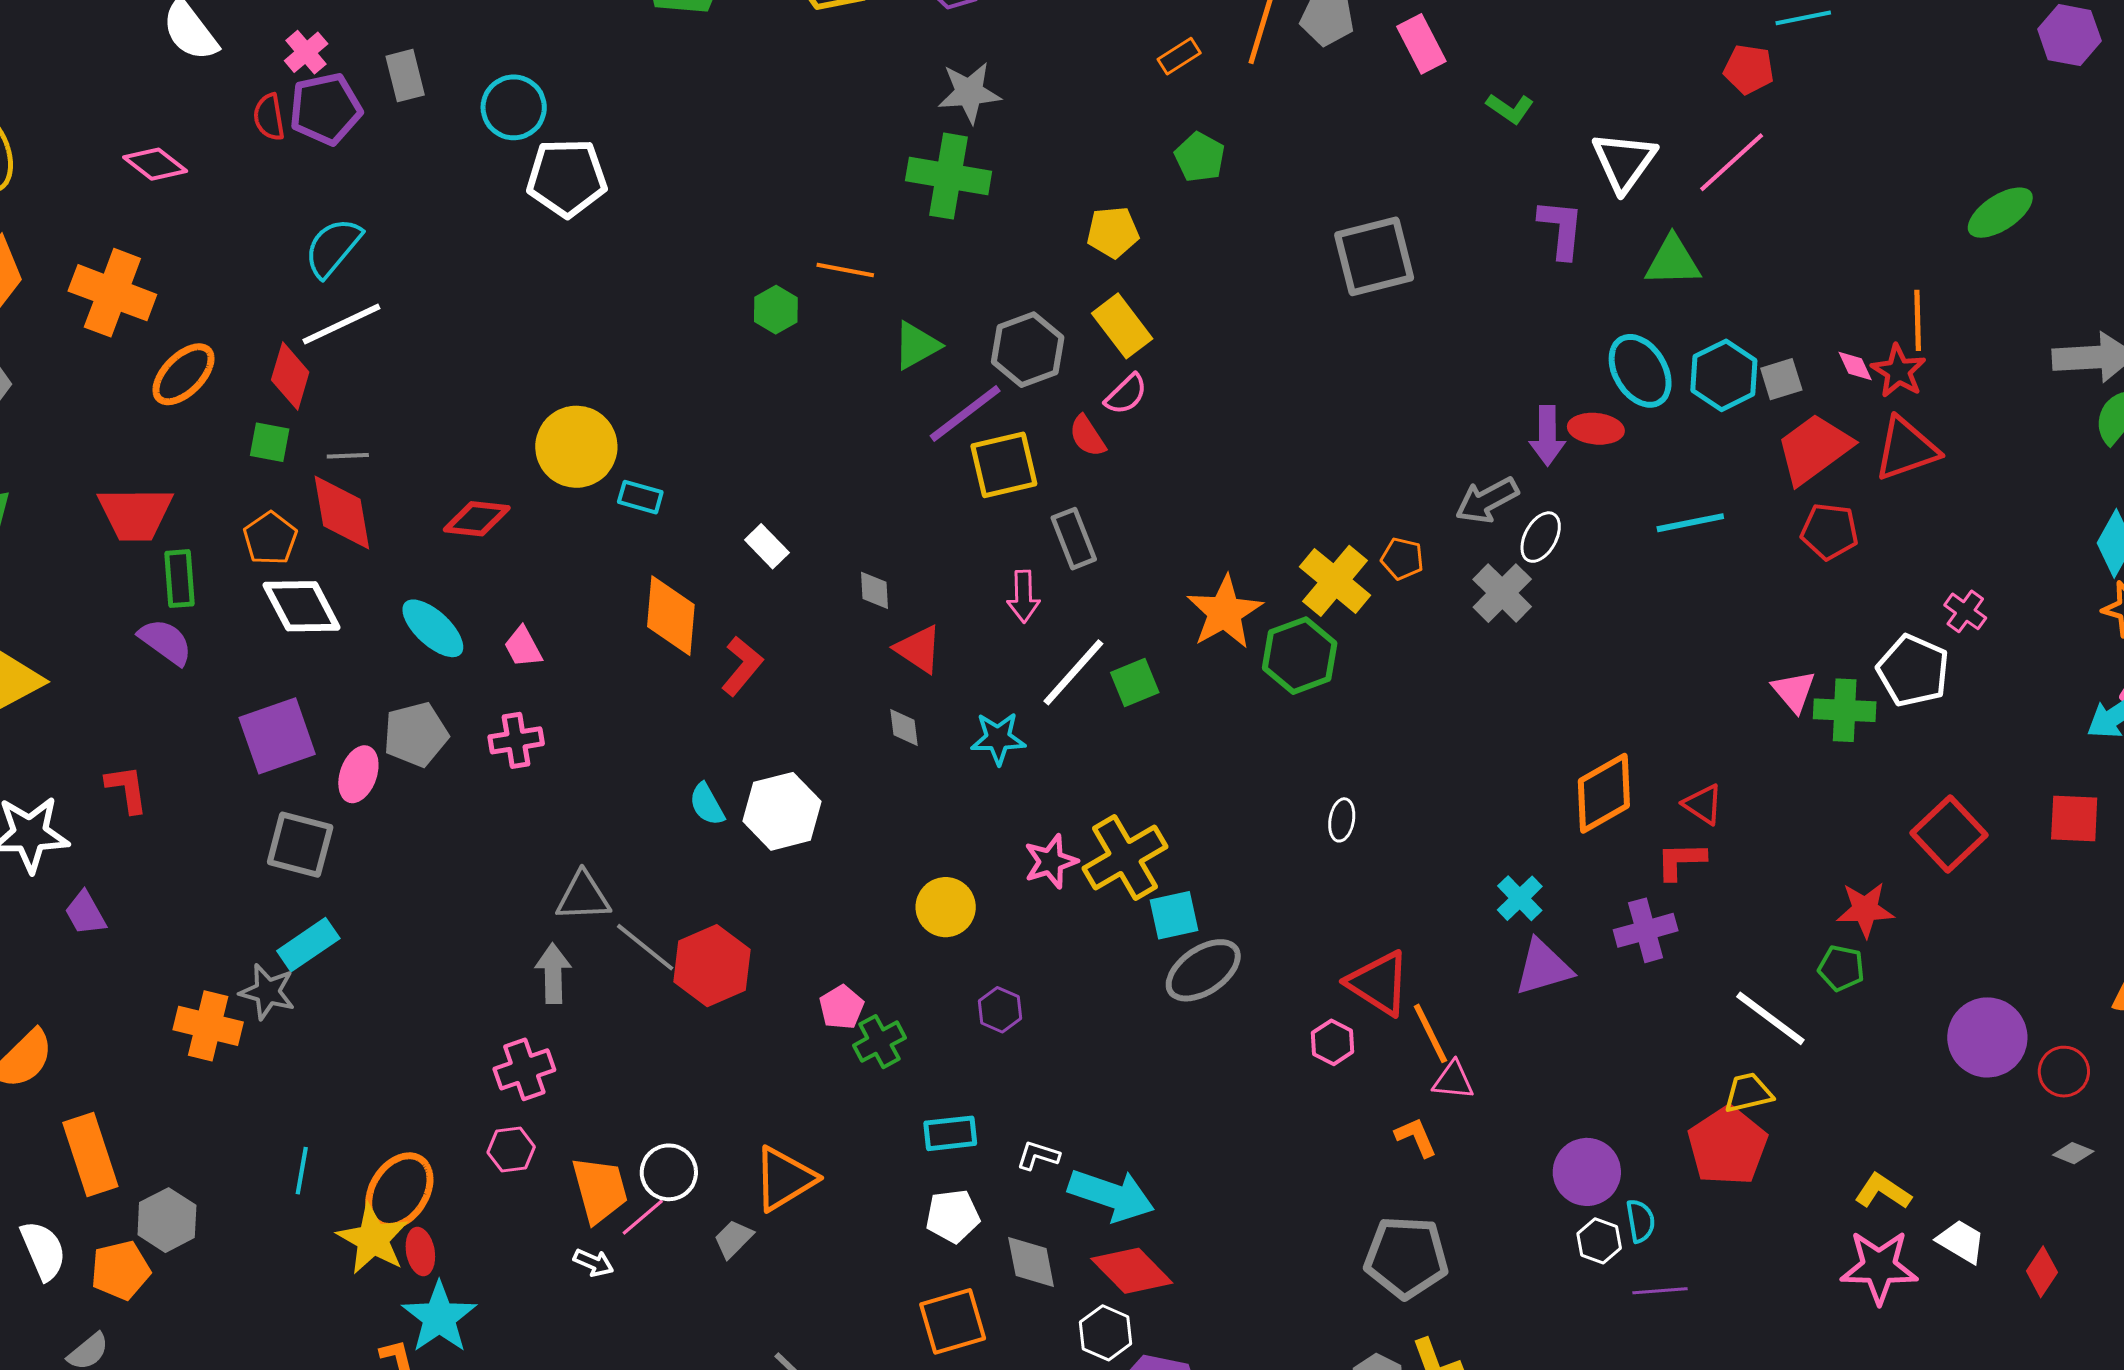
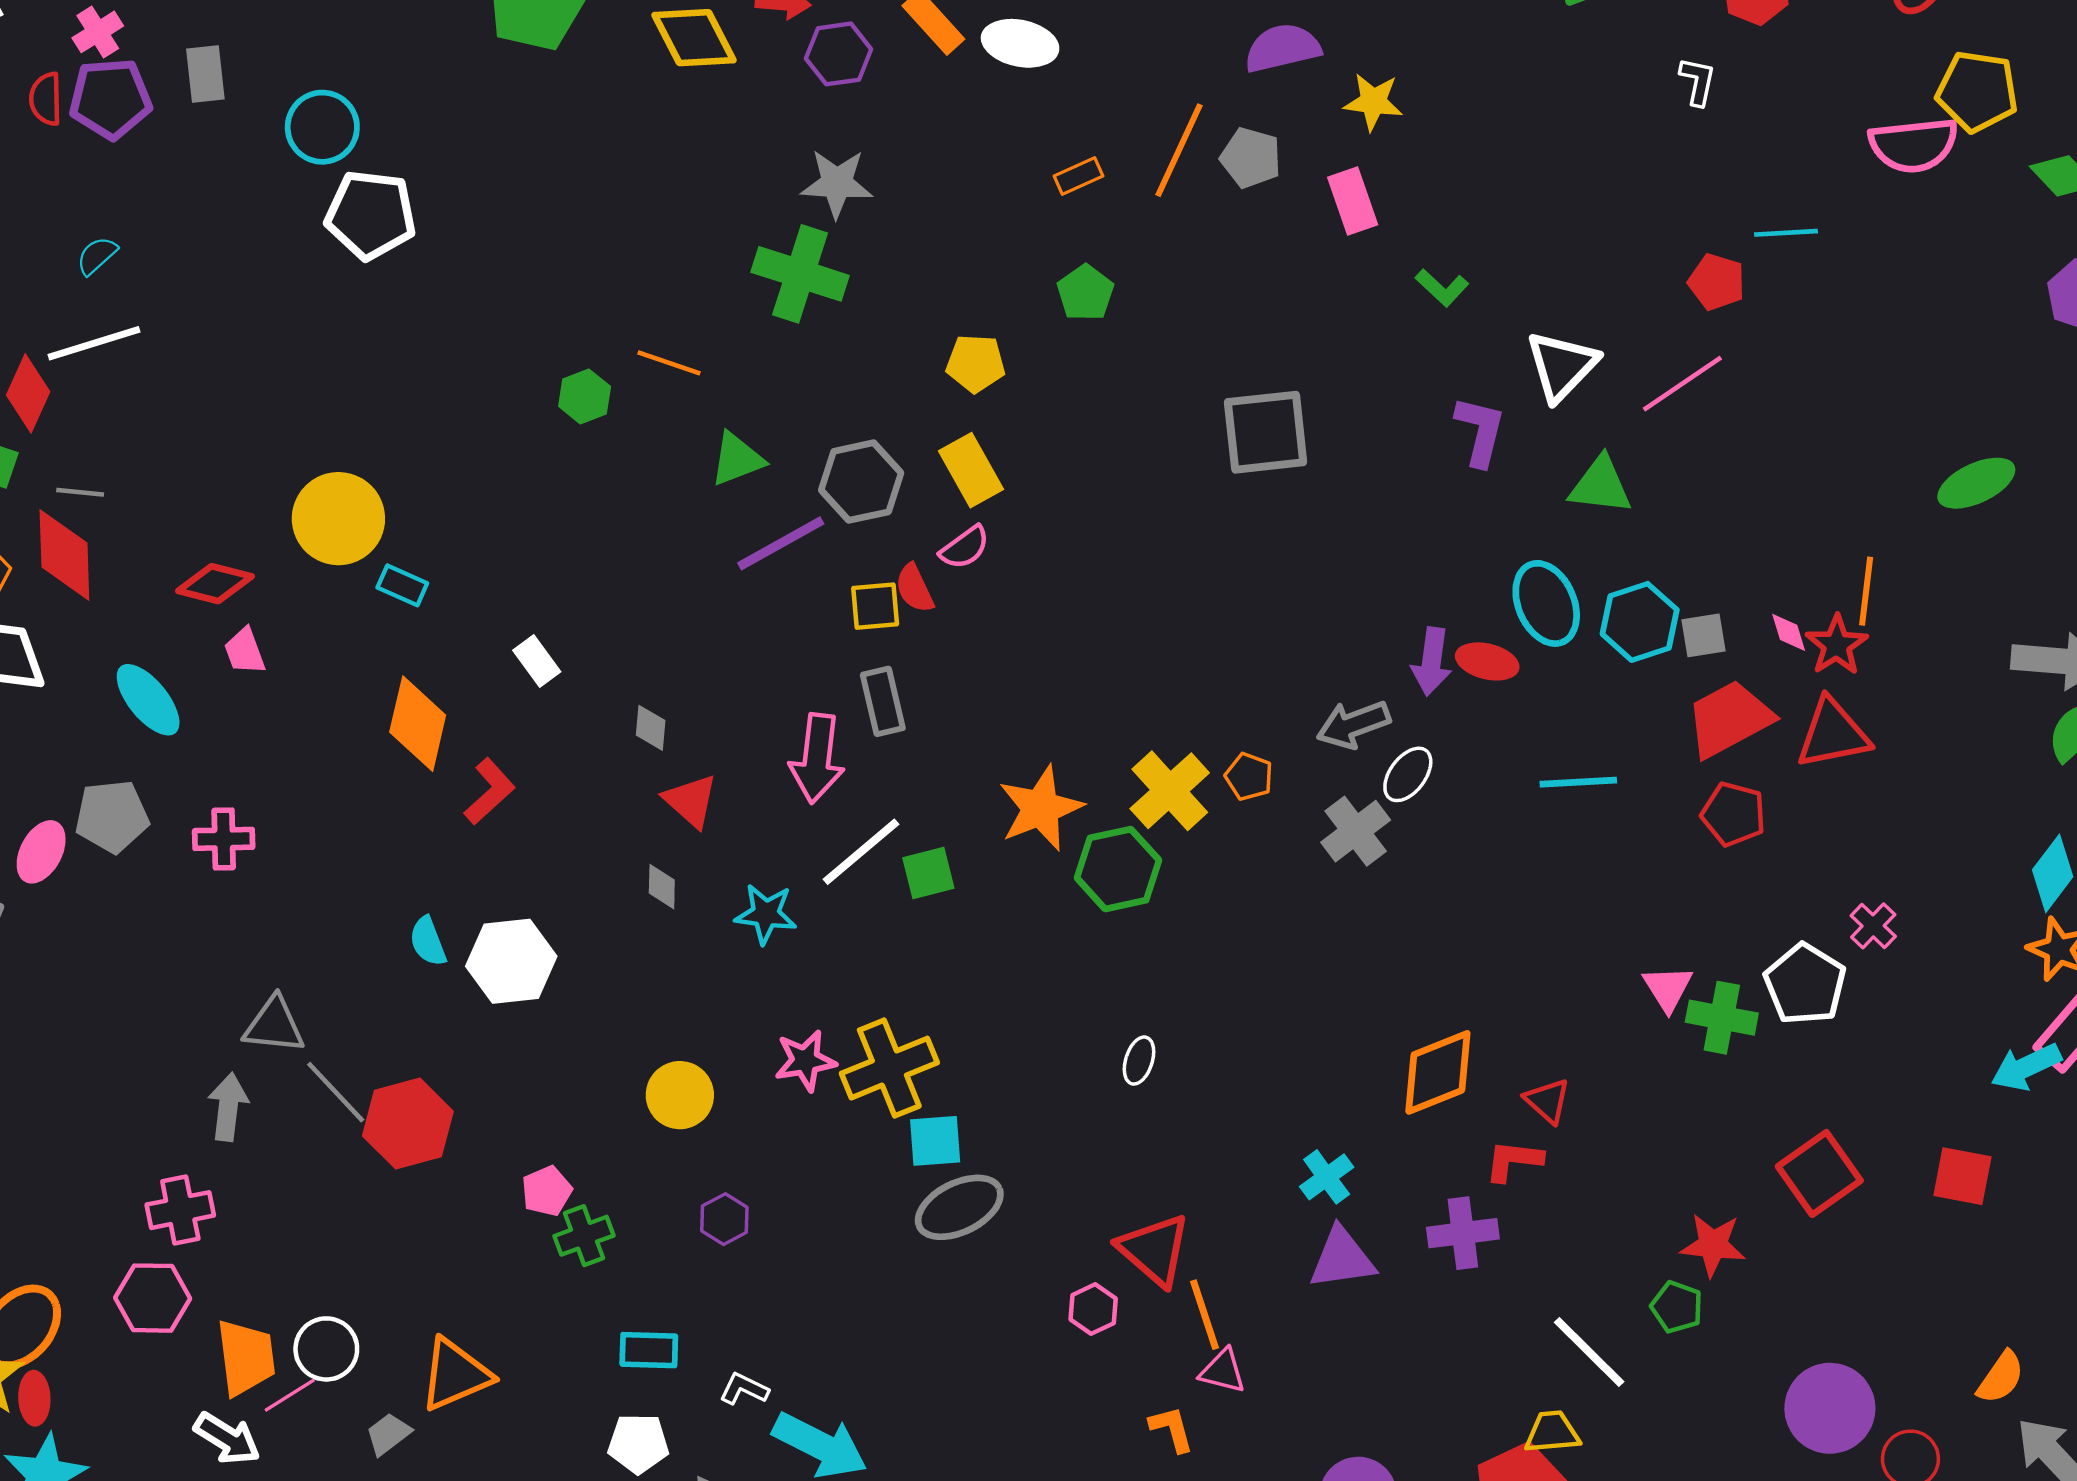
cyan semicircle: (333, 247) -> (97, 256), size x0.6
yellow square: (1004, 465) -> (875, 606), moved, size x0.7
pink arrow: (1023, 596) -> (817, 758), size x1.5
pink trapezoid: (523, 647) -> (245, 651), moved
pink hexagon: (511, 1150) -> (153, 1298), size x1.4
white arrow: (593, 1263) -> (227, 1438), size x1.5

